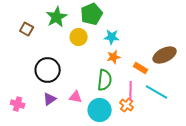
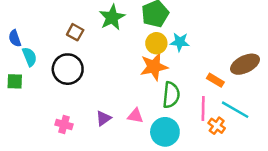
yellow circle: (79, 37) -> (156, 43), moved
orange star: (114, 57) -> (154, 67), moved, size x1.6
black circle: (48, 70) -> (68, 69), moved
orange cross: (127, 105) -> (217, 126), moved

